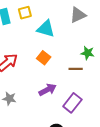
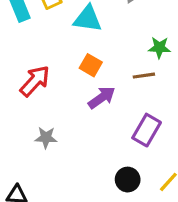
purple arrow: (47, 90) -> (102, 98), moved

